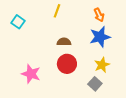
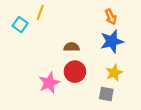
yellow line: (57, 11) -> (40, 12), moved
pink star: (31, 74) -> (49, 83), moved, turned 30
gray square: (95, 84) -> (106, 94), turned -32

